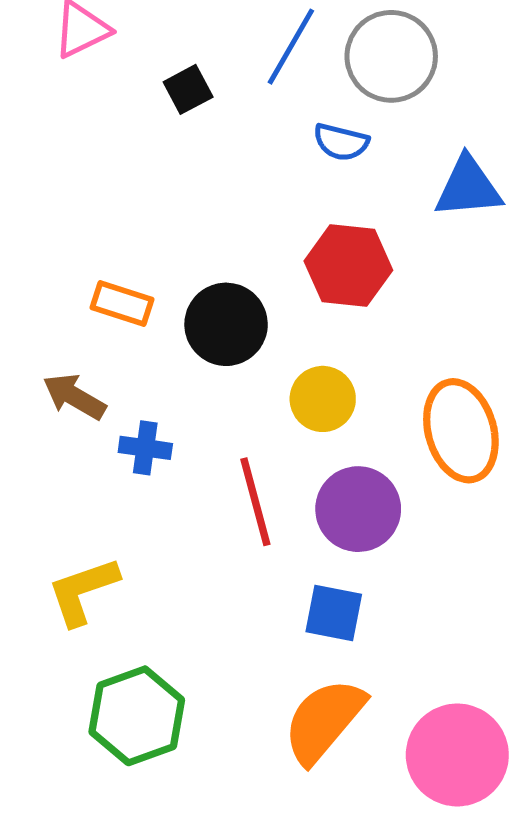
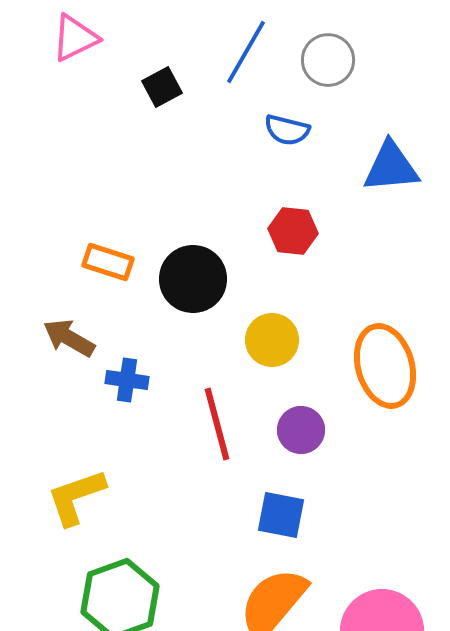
gray circle: (391, 56) -> (328, 60), size x0.7
red hexagon: (348, 266) -> (293, 231), size x0.7
purple circle: (358, 509) -> (301, 430), size x0.7

